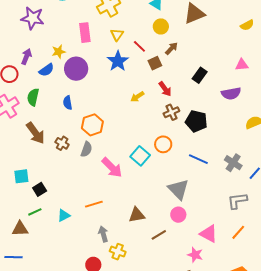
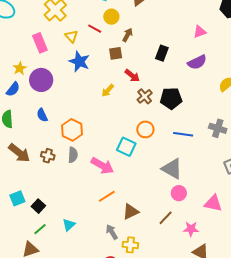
red line: (139, 46) -> (95, 29), moved
brown square: (155, 63) -> (116, 53), turned 32
orange line: (94, 204) -> (107, 196), moved
brown triangle: (137, 215) -> (131, 212), moved
pink star: (195, 255) -> (191, 229), moved

